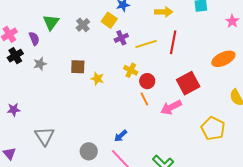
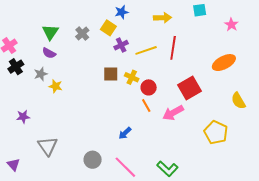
purple semicircle: (34, 39) -> (49, 53), moved, turned 144
brown square: (78, 67) -> (111, 74), moved
yellow star: (97, 79) -> (56, 86), moved
purple star: (14, 110) -> (23, 117), moved
blue arrow: (121, 136) -> (125, 133), moved

